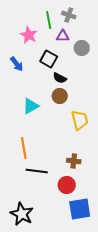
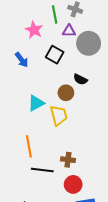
gray circle: (82, 48) -> (89, 43), size x1.5
black semicircle: (60, 78) -> (80, 79), moved
yellow trapezoid: (80, 120) -> (59, 115), moved
brown cross: (74, 161) -> (68, 160), moved

